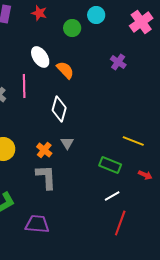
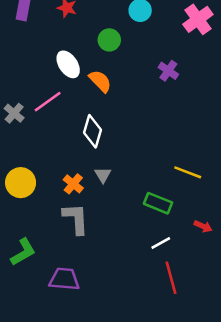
green circle: (72, 28) -> (109, 40), moved
pink line: (24, 86) -> (48, 102), turned 55
red arrow: (145, 175) -> (203, 226), moved
red line: (120, 223) -> (171, 278), turned -35

